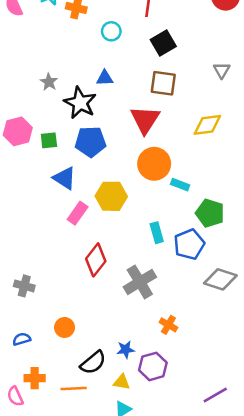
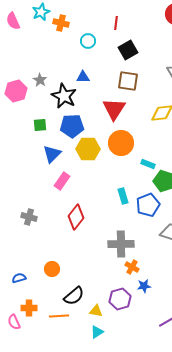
pink hexagon: (18, 131) -> (16, 91), moved
blue triangle: (65, 178) -> (52, 154), turned 42
cyan rectangle: (180, 185) -> (148, 164), moved
yellow hexagon: (111, 196) -> (88, 149), moved
gray cross: (140, 282) -> (121, 244), moved, turned 30
gray cross: (24, 286) -> (29, 217), moved
blue star: (126, 350) -> (144, 286), moved

